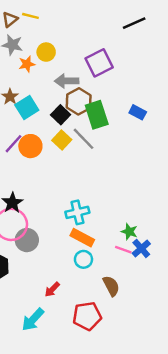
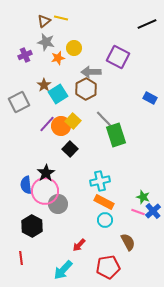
purple square: (99, 63) -> (118, 57), turned -35
brown hexagon: (79, 101) -> (86, 89), moved
black square: (61, 115) -> (70, 149), moved
green rectangle: (97, 115) -> (116, 135), moved
yellow square: (62, 140) -> (73, 121), moved

